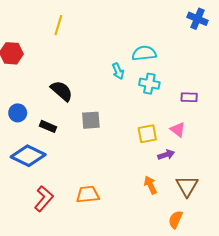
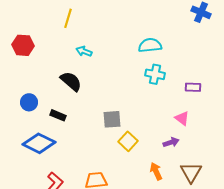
cyan arrow: (118, 71) -> (84, 51), moved, turned 133
gray square: (91, 120) -> (112, 119), moved
yellow square: (147, 134) -> (128, 141), moved, turned -36

